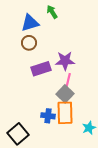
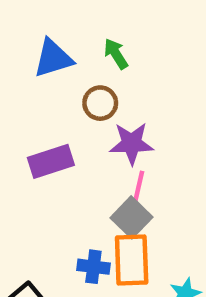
green arrow: (52, 12) -> (116, 54), moved
brown circle: (29, 43) -> (100, 103), moved
purple rectangle: (41, 69) -> (51, 161), moved

